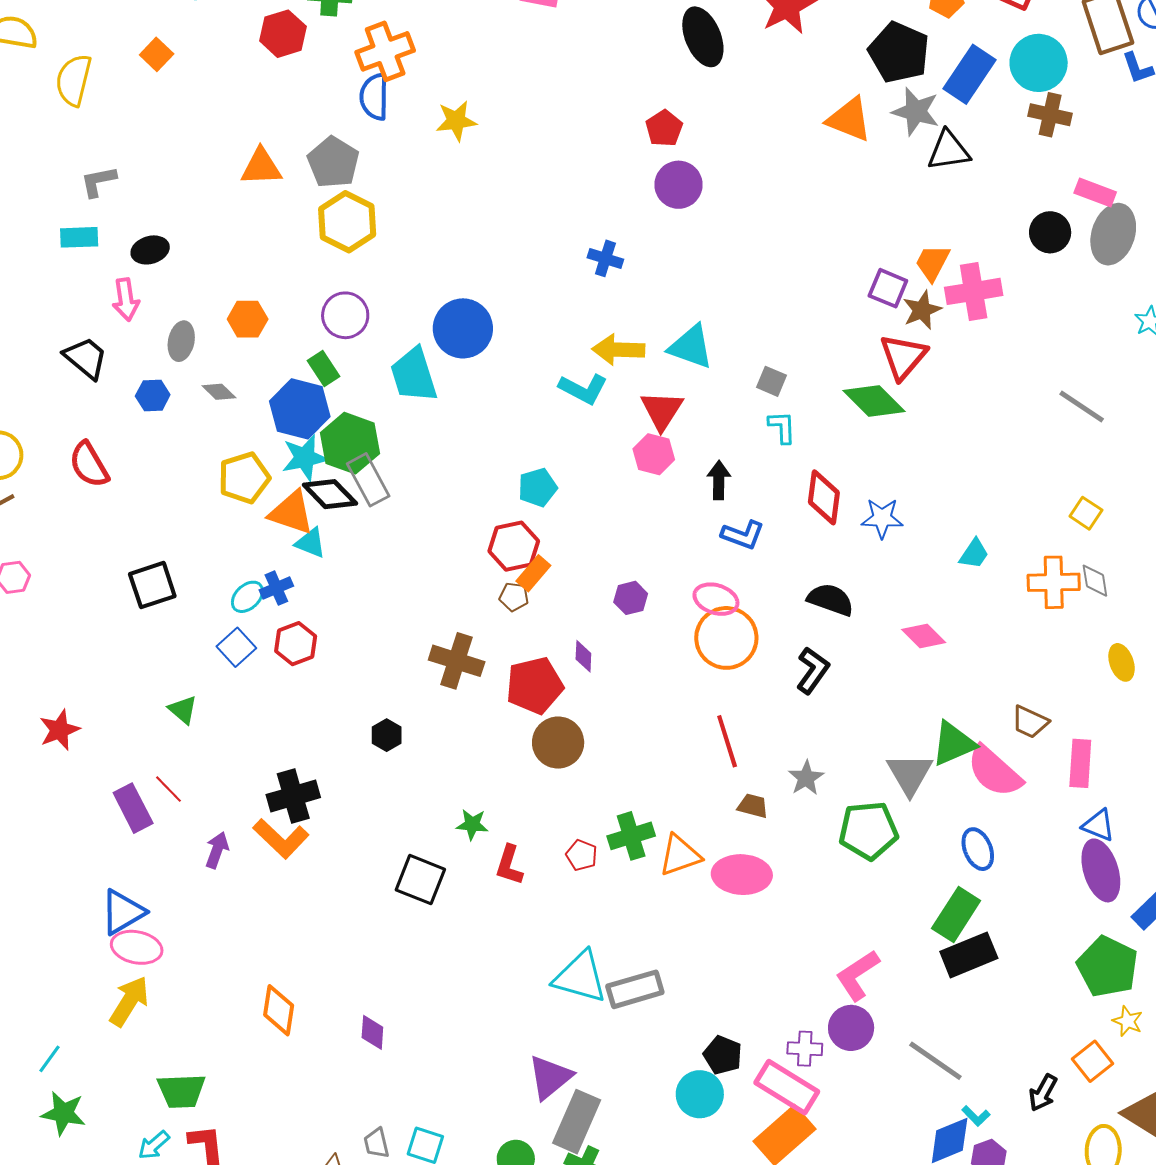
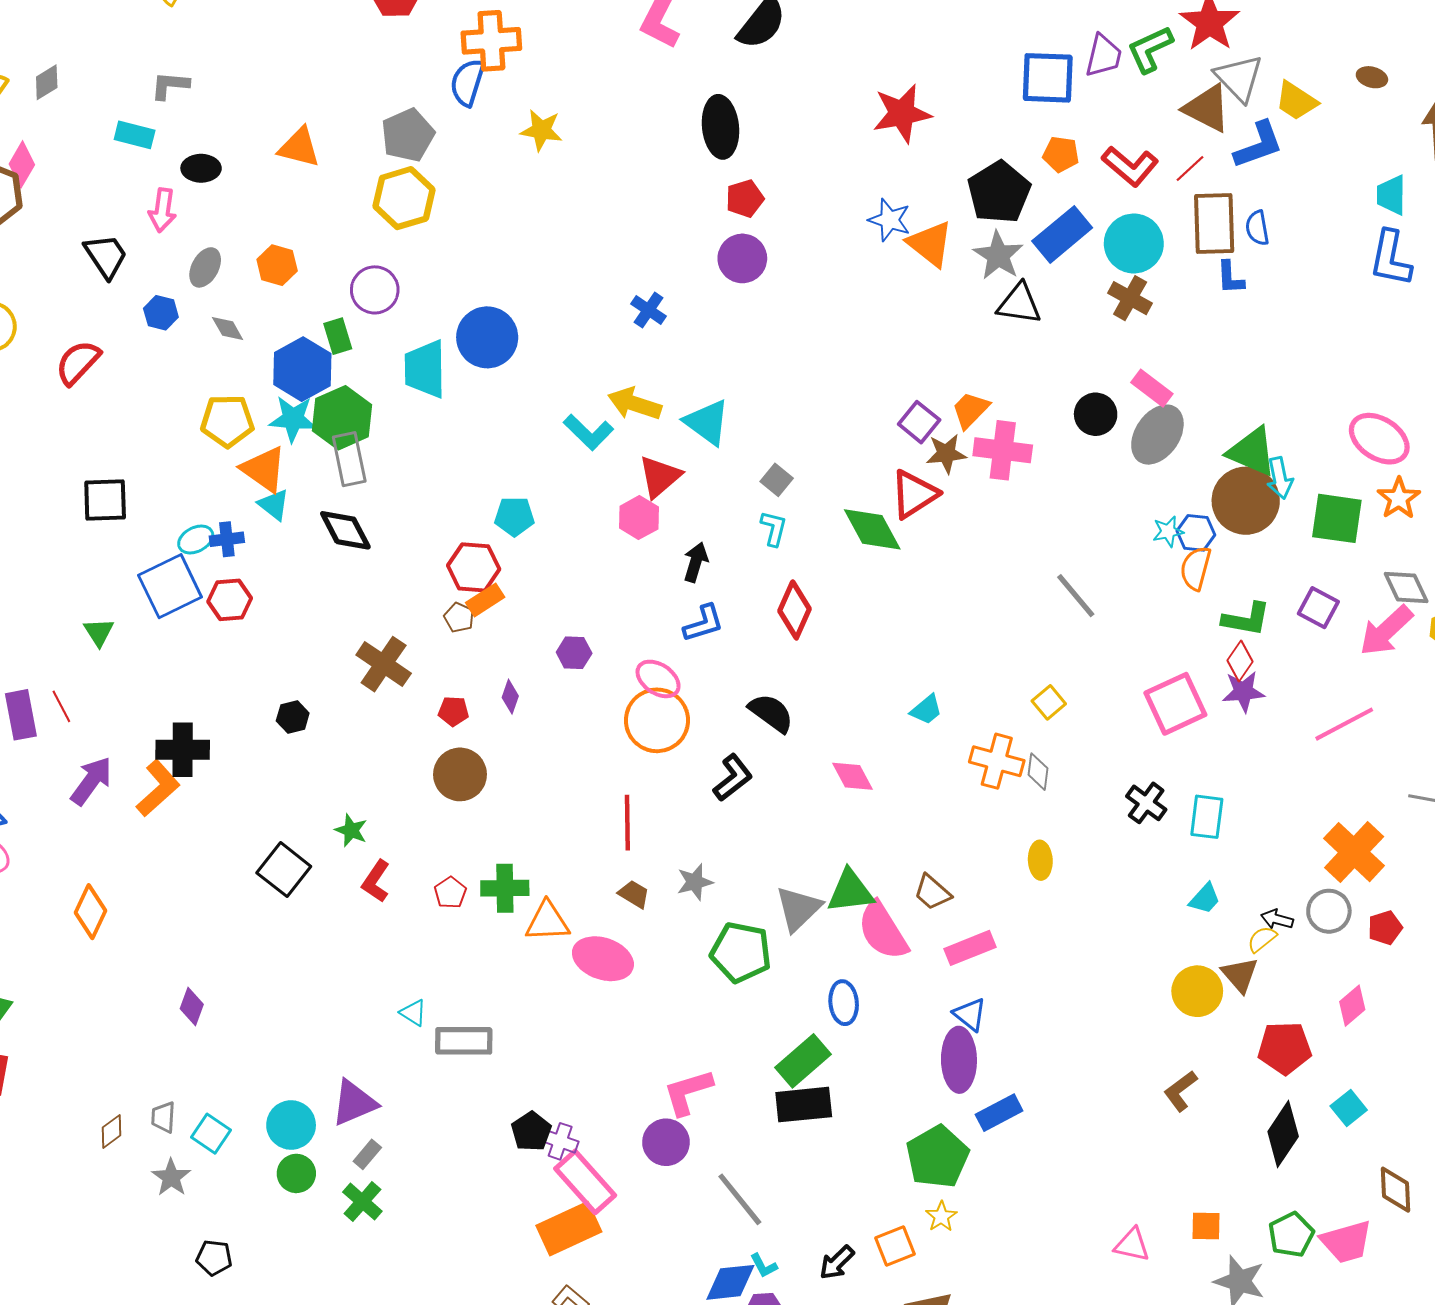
black ellipse: (703, 37) -> (720, 127), moved
orange triangle: (261, 167) -> (299, 147), moved
red semicircle: (89, 465) -> (78, 363), turned 57
black diamond: (330, 494) -> (345, 530), moved
blue star: (882, 518) -> (890, 220), moved
blue L-shape: (743, 535) -> (703, 623), turned -54
blue square: (236, 647) -> (170, 586), size x1.6
red pentagon: (535, 686) -> (453, 711), size x0.5
pink rectangle: (1080, 763) -> (970, 948), turned 48
orange L-shape: (281, 839) -> (158, 788), turned -102
purple arrow: (217, 850) -> (91, 781), size x1.4
cyan triangle: (580, 977) -> (413, 1013), size x0.5
orange diamond: (279, 1010) -> (90, 912), moved
purple cross: (805, 1049) -> (560, 1141), moved
cyan circle: (700, 1094) -> (291, 1125), moved
gray rectangle: (577, 1122) -> (367, 1154), size x0.5

